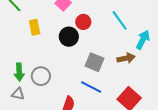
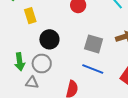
black circle: (69, 37) -> (49, 39), moved
gray triangle: (18, 94) -> (32, 83), moved

